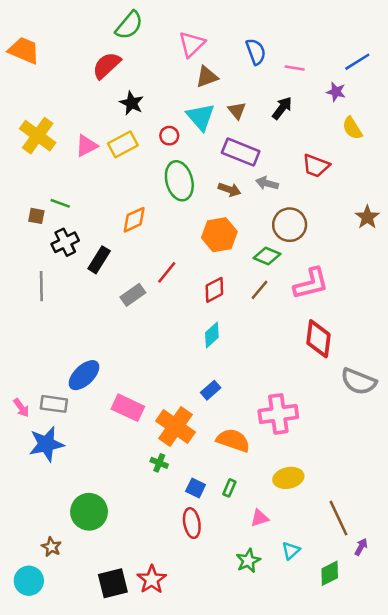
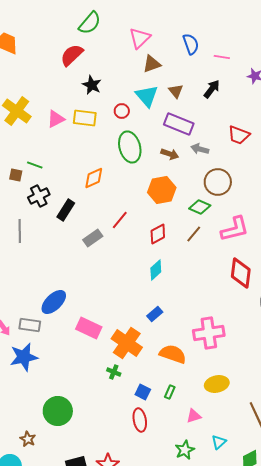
yellow rectangle: (123, 144) -> (85, 118), turned 35

